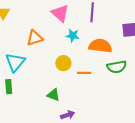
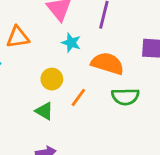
orange line: (84, 73) -> (78, 97), turned -64
green triangle: (53, 95) -> (44, 111), moved

